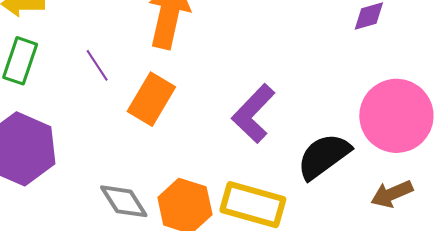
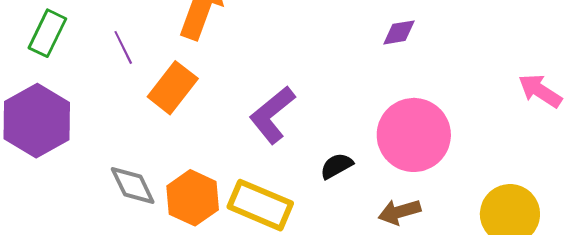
black semicircle: (324, 156) -> (337, 166), size x0.6

